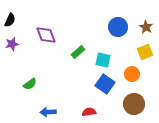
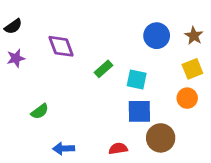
black semicircle: (10, 20) -> (13, 26), turned 32
orange circle: (132, 74) -> (187, 98), moved
blue square: (105, 84) -> (139, 111), turned -36
brown circle: (134, 104) -> (161, 138), moved

